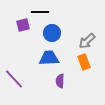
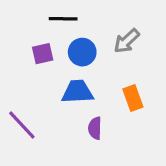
purple square: (23, 25) -> (43, 54), moved
gray arrow: (87, 41) -> (127, 41), moved

